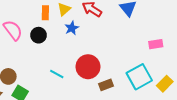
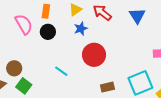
orange rectangle: (45, 13) -> (46, 11), moved
red circle: (88, 67) -> (94, 55), moved

